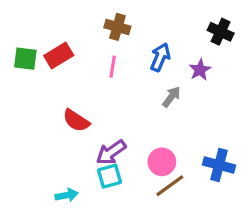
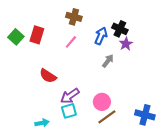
black cross: (221, 32) -> (120, 29), moved
red rectangle: (59, 56) -> (37, 35), turned -42
green square: (25, 59) -> (16, 37), turned 35
pink line: (113, 67) -> (71, 42), turned 32
blue cross: (219, 165) -> (145, 115), moved

